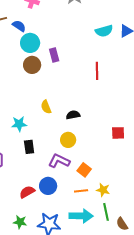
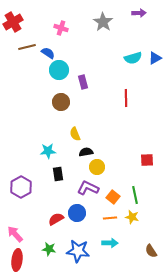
brown circle: (32, 65) -> (61, 102), moved
black semicircle: (73, 115) -> (86, 152), moved
green line: (106, 212) -> (135, 195), moved
cyan arrow: (81, 216) -> (110, 243), size x0.7

